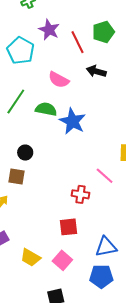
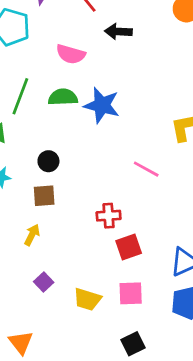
pink line: (105, 176) -> (146, 169), moved
red cross: (81, 194) -> (109, 216), moved
pink square: (62, 260) -> (131, 293), turned -30

